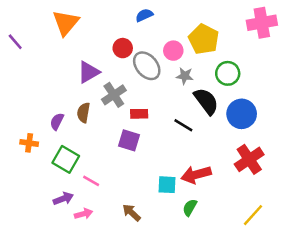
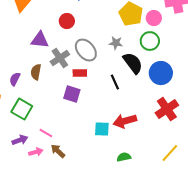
pink circle: (173, 51) -> (154, 18), moved
gray ellipse: (147, 66) -> (86, 50), moved
purple triangle: (89, 72) -> (40, 40), turned 36
black line: (183, 125) -> (115, 82), turned 35
pink line: (91, 181) -> (46, 133), moved
green semicircle: (190, 207) -> (124, 157), moved, turned 48
brown arrow: (132, 213) -> (58, 151), moved

